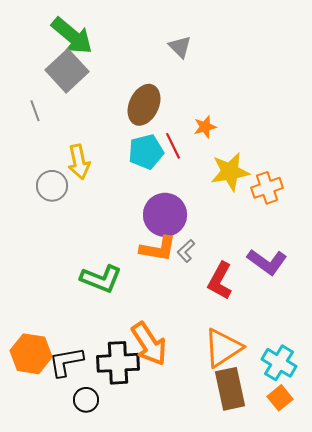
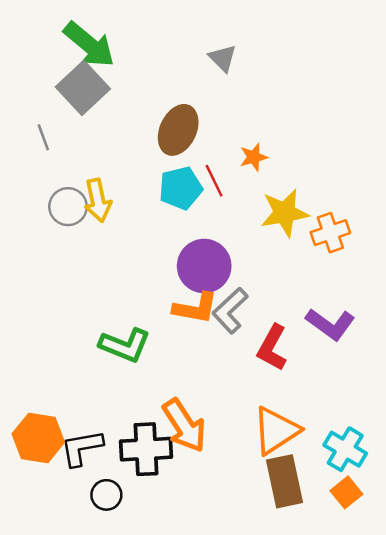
gray circle: (52, 186) -> (68, 207), moved
gray L-shape: (186, 251) -> (230, 311), size x1.6

